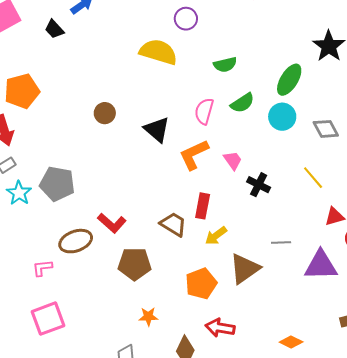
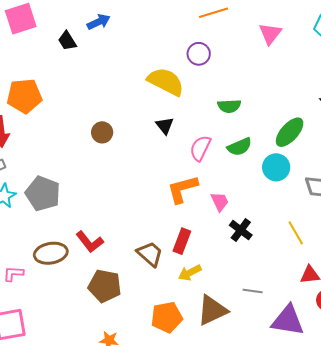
black triangle: (157, 129) -> (165, 126), moved, size x0.7

